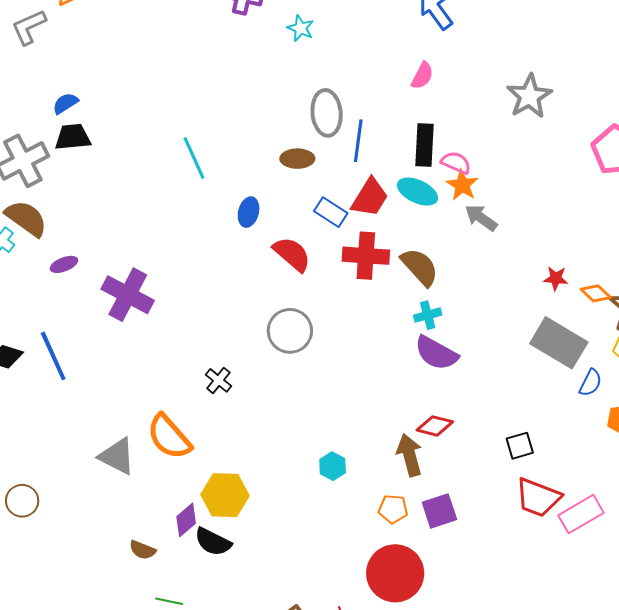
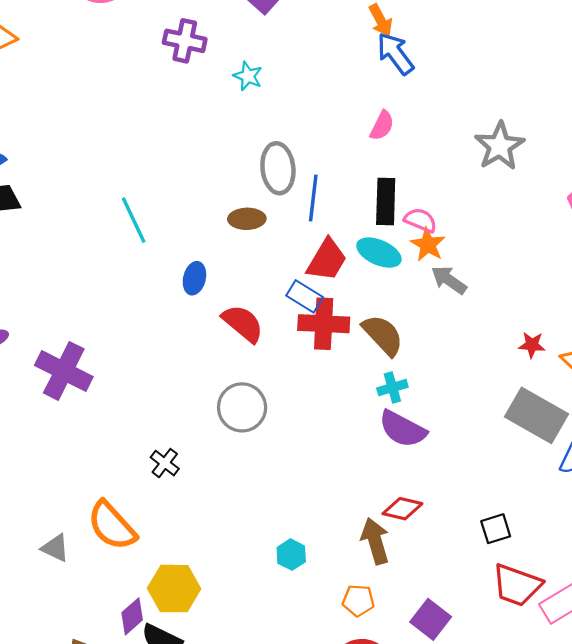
blue rectangle: (331, 212) -> (305, 296), moved
gray triangle: (117, 456) -> (55, 548), size x0.7
purple square: (439, 511) -> (431, 619), moved, turned -33

